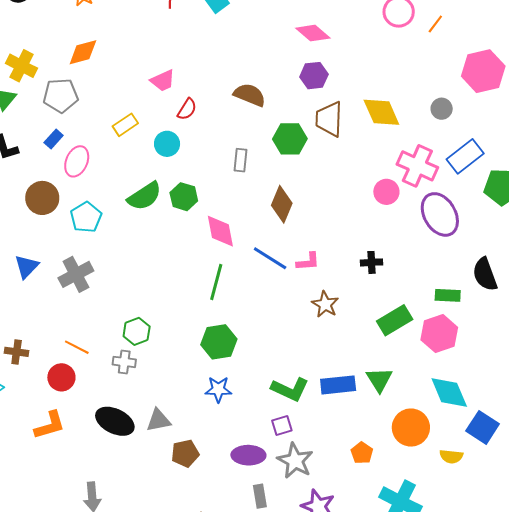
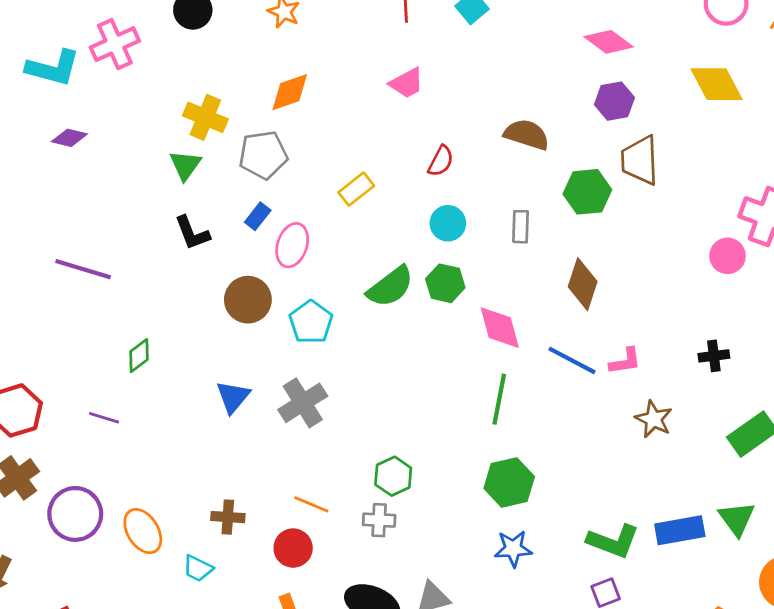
pink trapezoid: (163, 81) -> (407, 83), moved
yellow diamond: (381, 112) -> (716, 84), moved
cyan circle: (167, 144) -> (448, 223), moved

